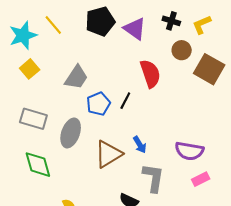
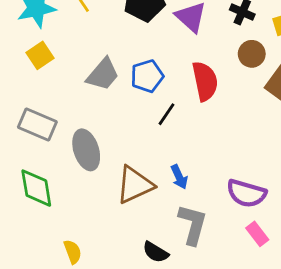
blue pentagon: (98, 104) -> (147, 76), moved
gray ellipse: (71, 133) -> (86, 150), turned -44
pink rectangle: (201, 179) -> (257, 234), turned 72

